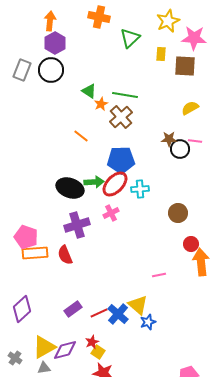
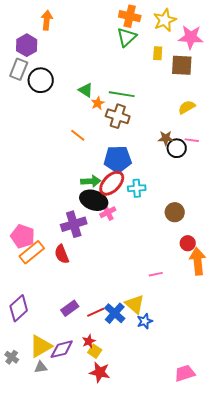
orange cross: (99, 17) -> (130, 16), moved
purple hexagon: (55, 43) -> (27, 45), moved
black circle: (51, 70) -> (41, 80), moved
brown cross: (121, 117) -> (118, 116), turned -30
black ellipse: (70, 188) -> (94, 200), moved
orange rectangle: (35, 253) -> (32, 252), turned -35

